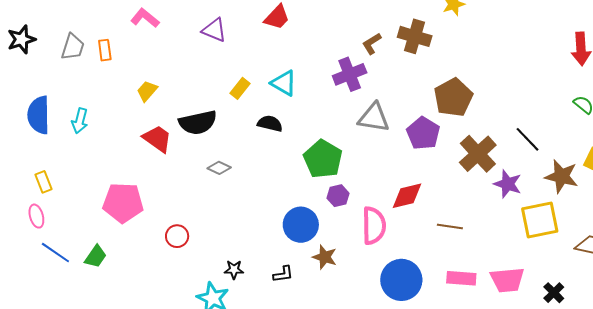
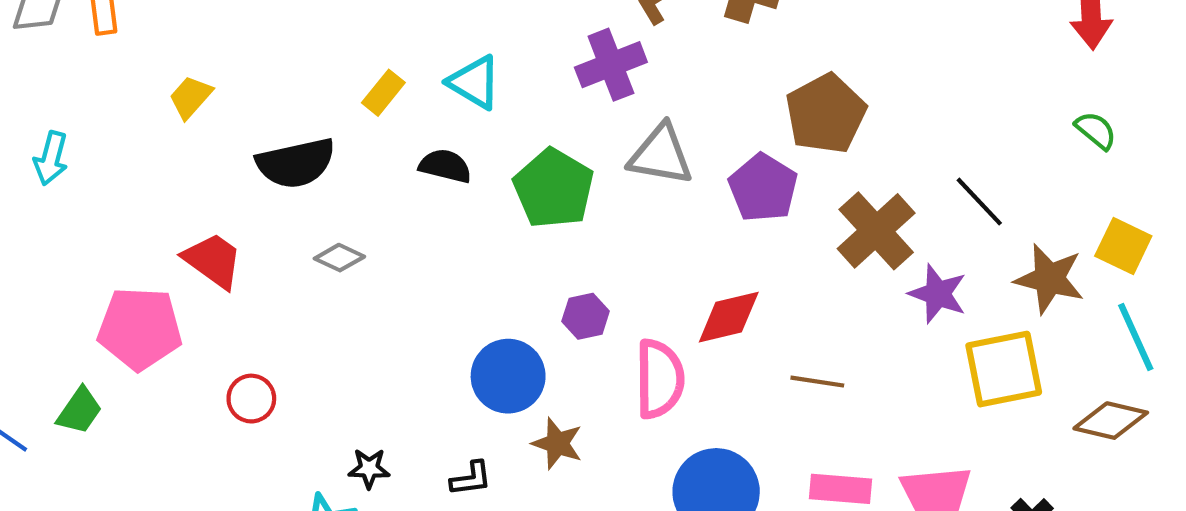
red trapezoid: (157, 139) -> (213, 260), moved
green pentagon: (323, 159) -> (554, 188), moved
green trapezoid: (96, 256) -> (79, 411), moved

